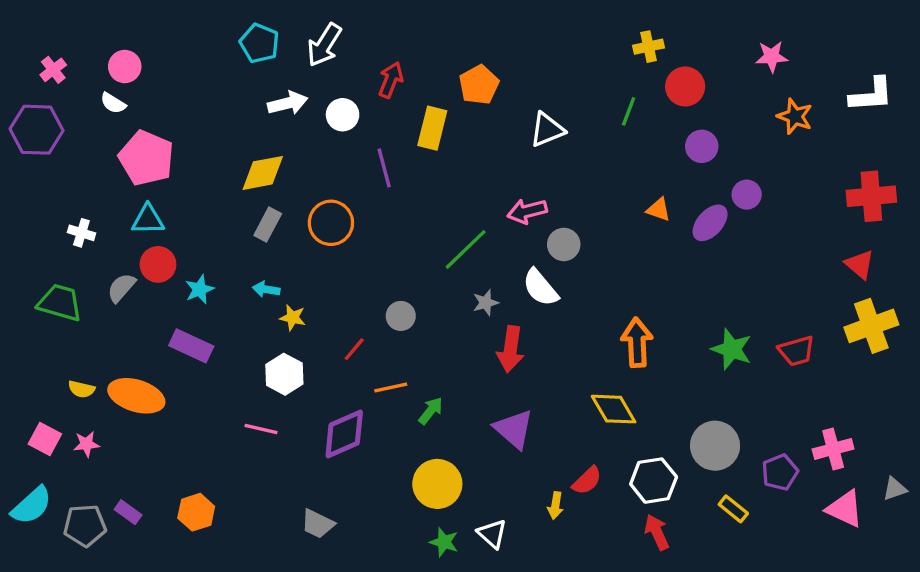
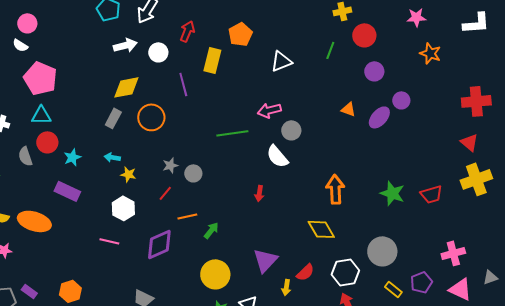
white L-shape: (871, 95) -> (476, 23), moved
yellow diamond: (263, 173) -> (126, 87), moved
green line: (466, 249) -> (232, 133), turned 36
gray semicircle: (121, 288) -> (25, 156), turned -60
gray star: (486, 303) -> (170, 165), moved
red arrow: (511, 349) -> (259, 193), size x0.6
purple triangle: (514, 429) -> (265, 260), moved, turned 32
purple pentagon: (780, 472) -> (421, 282), moved

